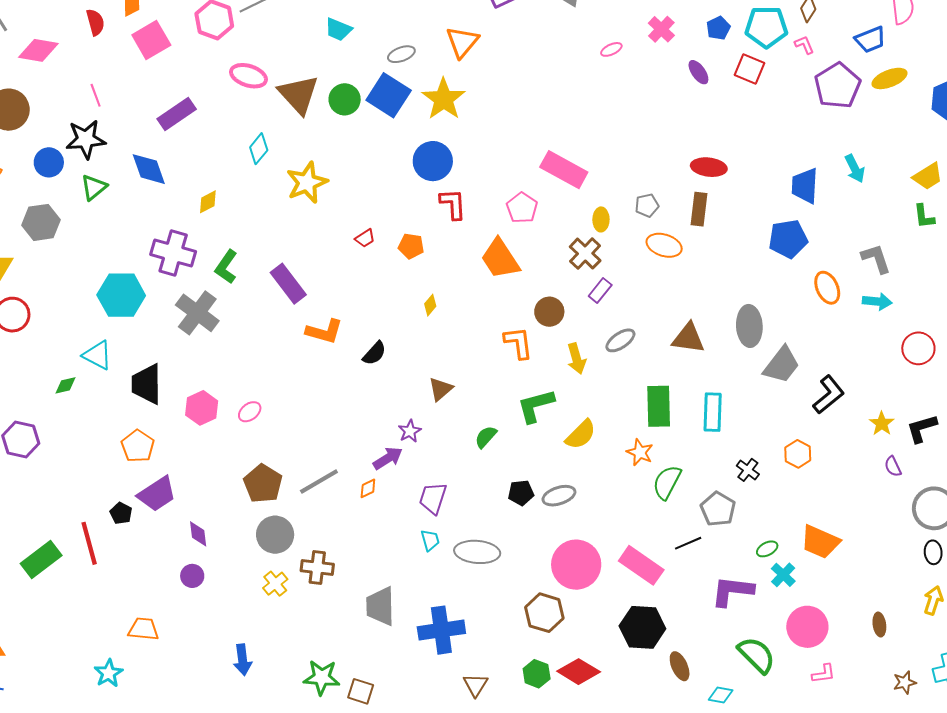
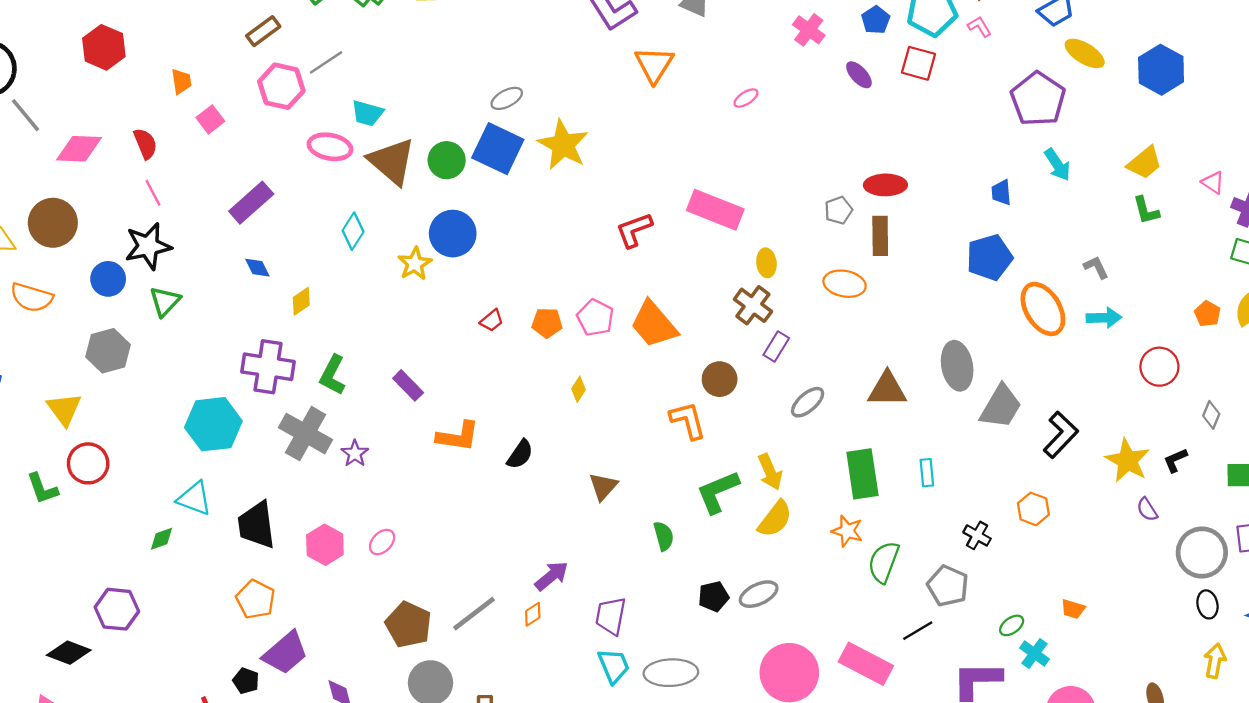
red semicircle: (95, 22) -> (145, 144), moved
cyan trapezoid: (338, 29) -> (367, 113), moved
pink square: (151, 40) -> (210, 119), size x0.6
orange triangle: (462, 42) -> (654, 65), moved
pink ellipse: (611, 49) -> (746, 98), moved
yellow ellipse: (889, 78) -> (1085, 53), turned 60
purple pentagon: (838, 86) -> (1038, 99), moved
blue circle: (433, 161) -> (453, 234), moved
blue diamond: (149, 169) -> (257, 268), moved, size x0.6
yellow star: (307, 183) -> (415, 264), size x0.7
blue trapezoid: (805, 186) -> (1001, 192), size x0.6
red L-shape: (453, 204) -> (634, 230), moved, turned -100
gray pentagon: (647, 205) -> (839, 210), moved
pink pentagon: (522, 208) -> (595, 318), moved
gray L-shape: (876, 259) -> (1096, 267), size x0.7
purple rectangle: (288, 284) -> (408, 385), size x0.7
orange ellipse: (827, 288) -> (1043, 309), size x1.4
yellow arrow: (576, 359) -> (770, 472), moved
cyan rectangle: (713, 412) -> (927, 473), size x0.6
yellow star: (882, 424) -> (1128, 461), size x1.5
black L-shape: (922, 428) -> (1175, 460), size x0.7
purple star: (410, 431) -> (355, 453), moved
green semicircle: (486, 437) -> (664, 536), turned 130
cyan trapezoid: (430, 540) -> (614, 666), size x1.4
orange trapezoid: (820, 542) -> (1073, 609), size x0.5

